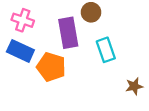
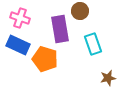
brown star: (134, 86) -> (108, 78), moved

